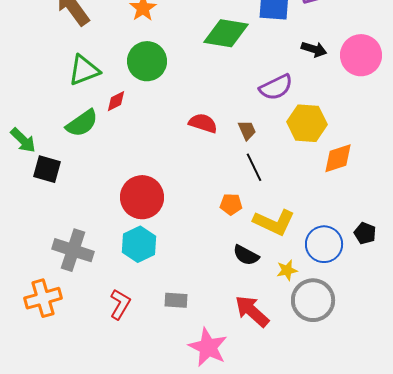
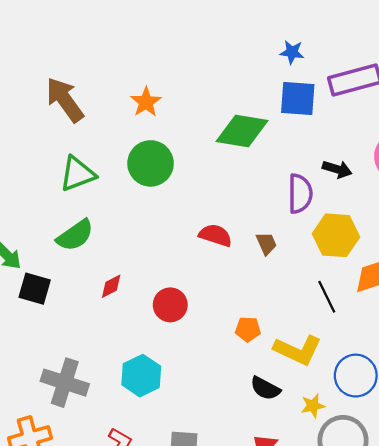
black arrow: (314, 49) -> (337, 169), moved
purple semicircle: (276, 87) -> (300, 194), turned -64
red diamond: (116, 101) -> (111, 286), moved
black line: (254, 167) -> (327, 297), moved
red circle: (142, 197) -> (170, 305), moved, size x0.7

